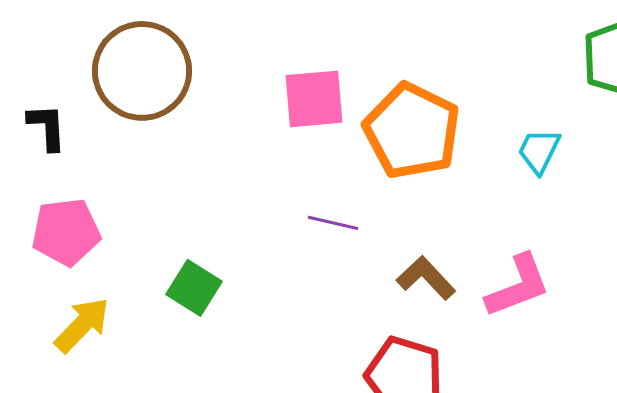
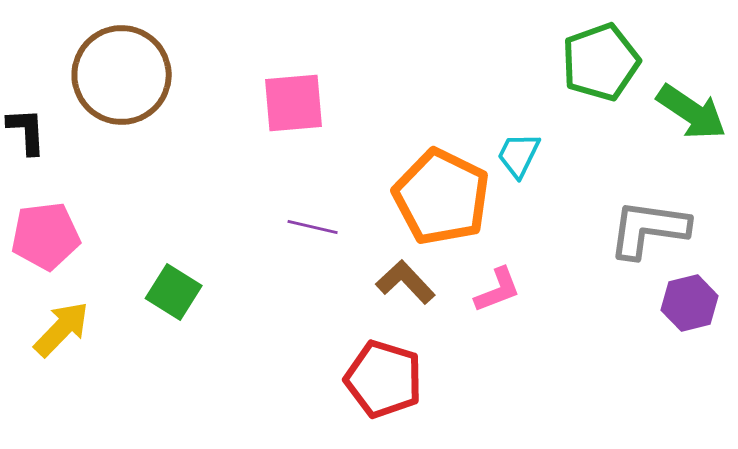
orange pentagon: (412, 131) -> (442, 197), moved
pink L-shape: (518, 286) -> (498, 290), size x0.7

